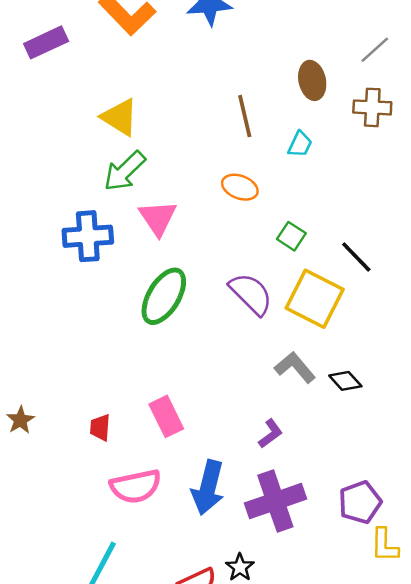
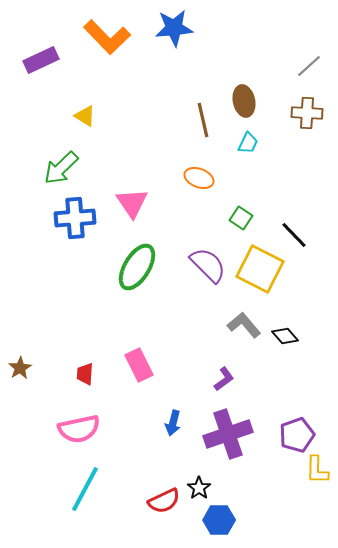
brown ellipse: (312, 80) -> (244, 101), moved
yellow triangle: (120, 117) -> (85, 116), moved, size x0.7
green arrow: (125, 171) -> (61, 168), moved
pink semicircle: (136, 486) -> (79, 429), moved
blue arrow: (208, 488) -> (173, 423), size x0.6

